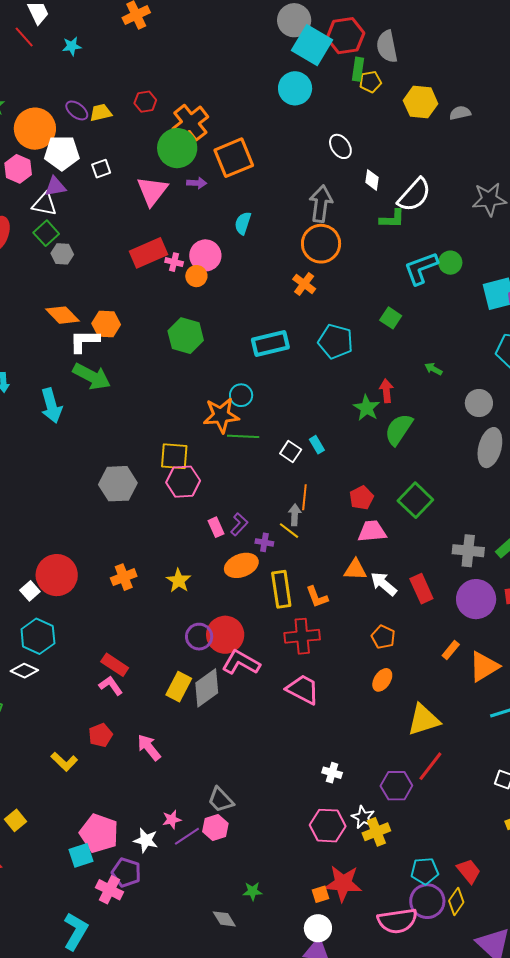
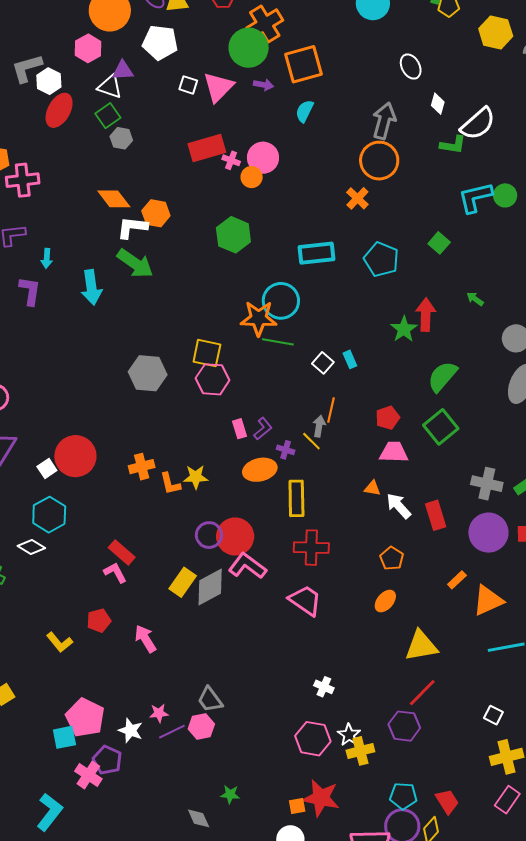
white pentagon: (62, 153) -> (160, 43), moved
white square: (101, 169) -> (188, 85), moved, turned 30
cyan semicircle: (243, 223) -> (305, 111), moved
red arrow: (386, 391) -> (426, 315), size x1.4
cyan circle: (241, 395) -> (281, 301), size x1.6
green semicircle: (399, 429) -> (442, 376), moved
orange triangle: (355, 570) -> (372, 488), size x0.7
yellow star: (179, 581) -> (196, 477), turned 30
orange L-shape: (317, 597) -> (170, 484), moved
purple hexagon: (396, 786) -> (404, 726), moved

